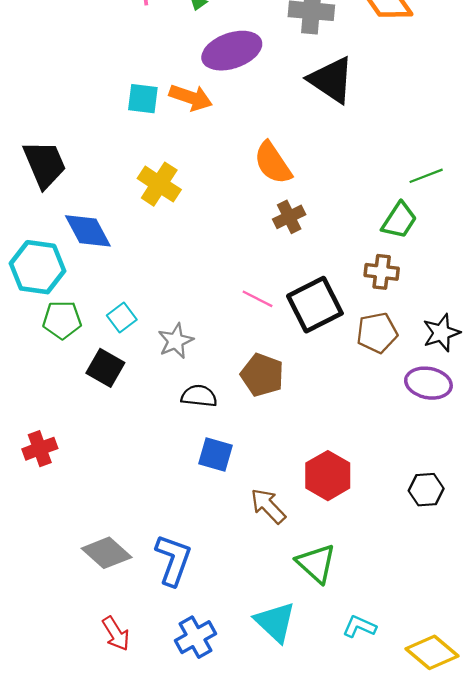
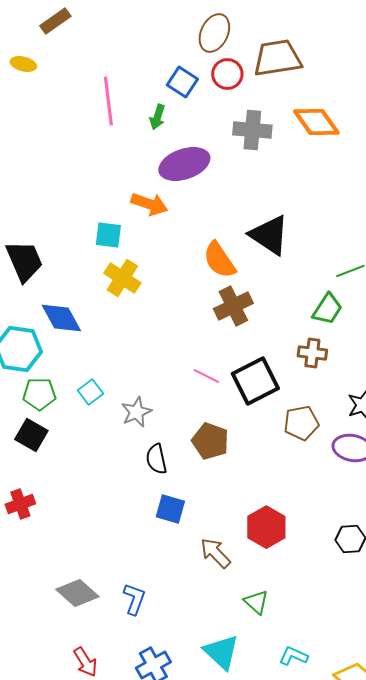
black triangle: (331, 80) -> (269, 235), moved
cyan square: (143, 99) -> (108, 235), moved
brown cross: (289, 217) -> (233, 306), size x1.4
brown pentagon: (377, 333) -> (301, 423), moved
black square: (105, 368) -> (31, 435), moved
black semicircle: (199, 396) -> (156, 459), turned -108
blue L-shape: (173, 560) -> (134, 599), size x0.7
green triangle: (316, 563) -> (256, 602), size x0.7

